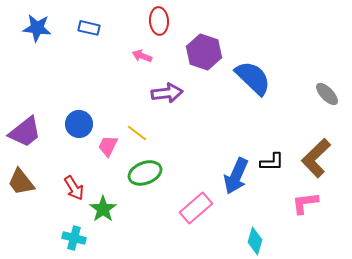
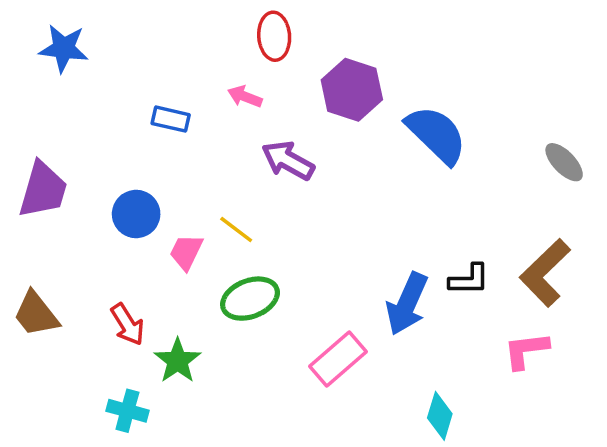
blue rectangle: (89, 28) -> (171, 119), moved
purple arrow: (167, 93) -> (288, 160), turned -144
purple trapezoid: (25, 132) -> (43, 190), moved, turned -36

